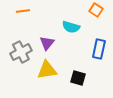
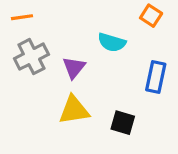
orange line: (23, 11) -> (22, 17), moved
gray cross: (21, 52) -> (31, 57), moved

